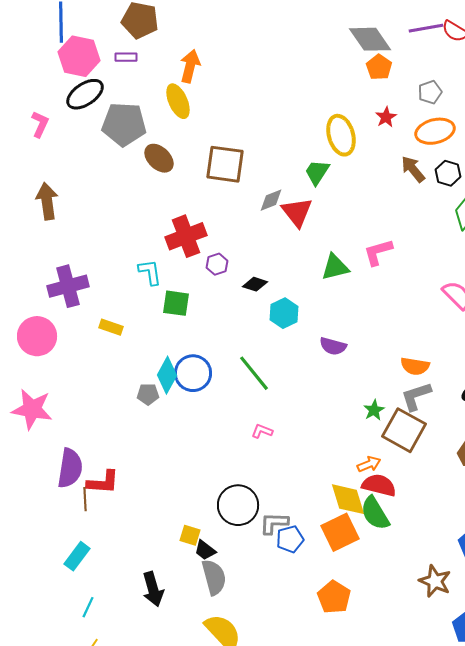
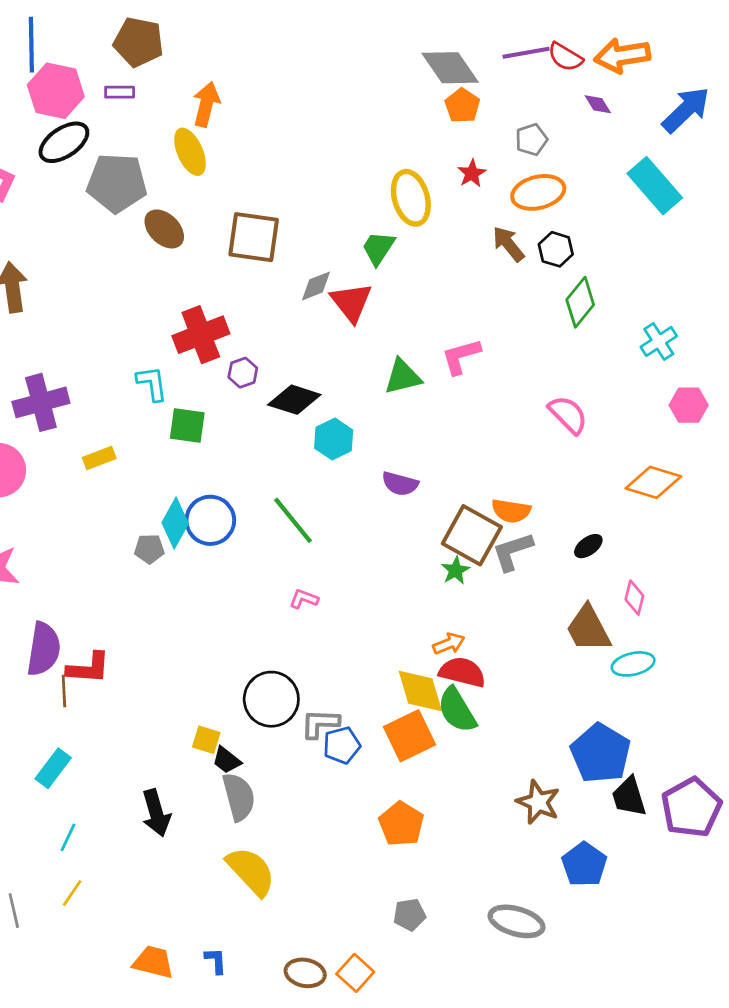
black diamond: (255, 284) -> (294, 400), size x1.5
yellow rectangle: (111, 327) -> (99, 458), turned -40
brown square: (404, 430) -> (472, 535), moved

